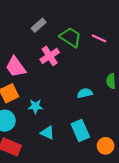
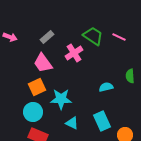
gray rectangle: (39, 25) -> (47, 37), moved
cyan star: (35, 106) -> (61, 99), size x1.5

